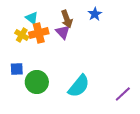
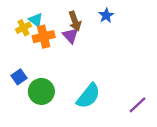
yellow cross: (22, 35) -> (23, 28), moved, turned 32
blue square: (17, 69) -> (19, 77), turned -32

